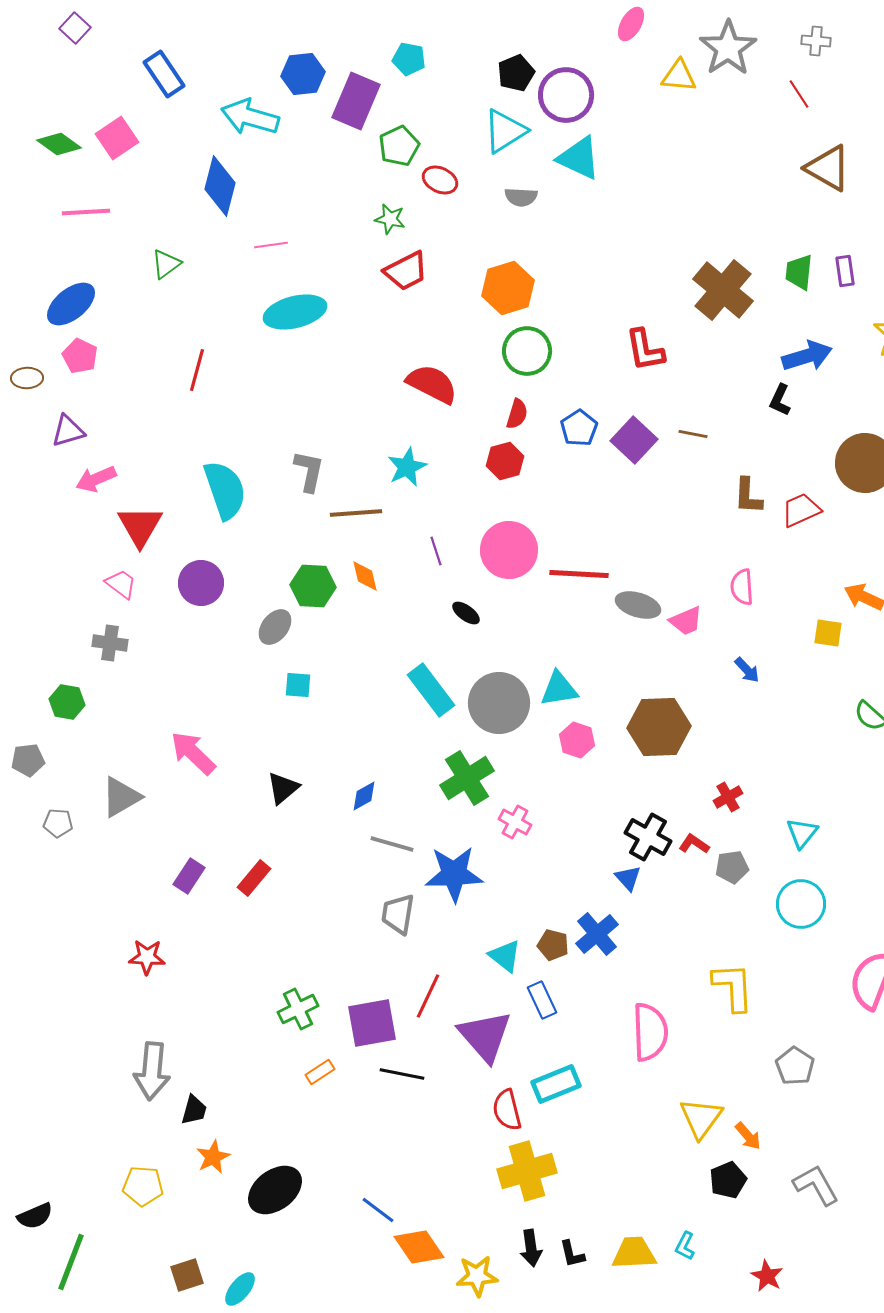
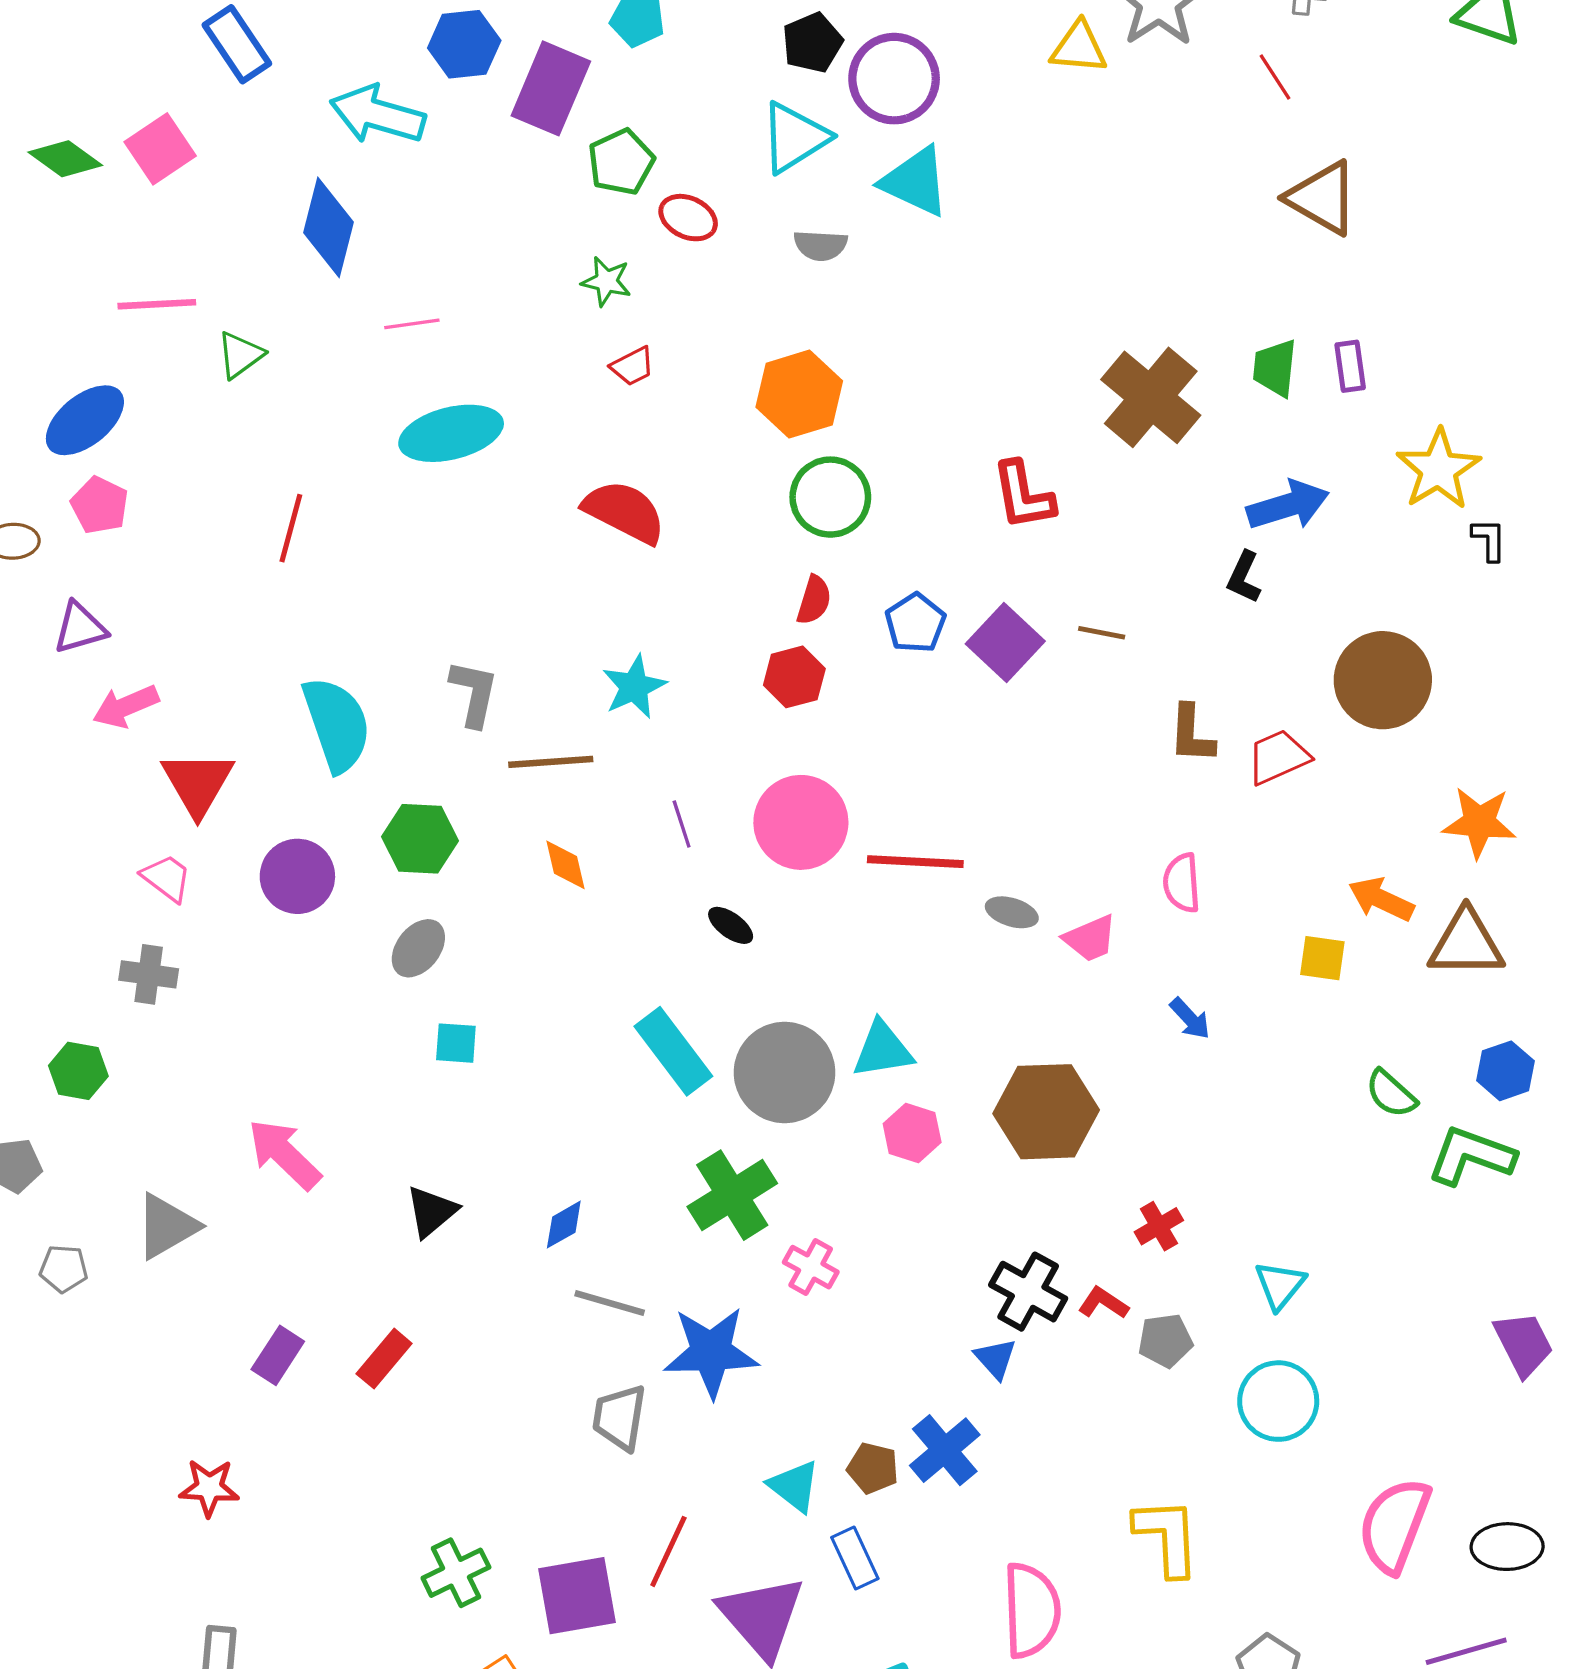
pink line: (86, 212) -> (157, 304), moved
red trapezoid: (406, 271) -> (633, 366), size x0.6
red semicircle: (432, 384) -> (624, 512), moved
green hexagon: (313, 586) -> (420, 839), moved
gray ellipse: (638, 605) -> (1012, 912), size x0.7

